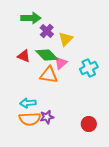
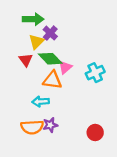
yellow triangle: (66, 39) -> (36, 42), moved
red triangle: (24, 56) -> (26, 60), turned 32
cyan arrow: (28, 103) -> (41, 101), moved

